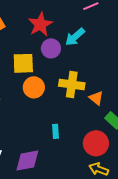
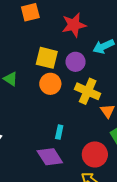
purple circle: (51, 48) -> (76, 62), moved
purple diamond: (27, 160) -> (50, 157), moved, turned 52

